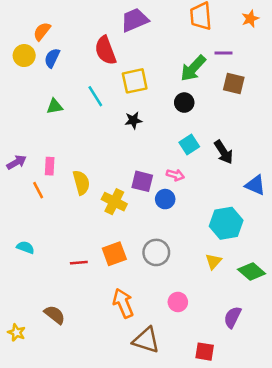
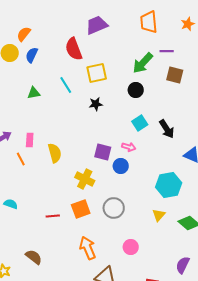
yellow cross: (114, 202) -> (85, 179), moved
purple semicircle: (232, 317) -> (183, 265), moved

